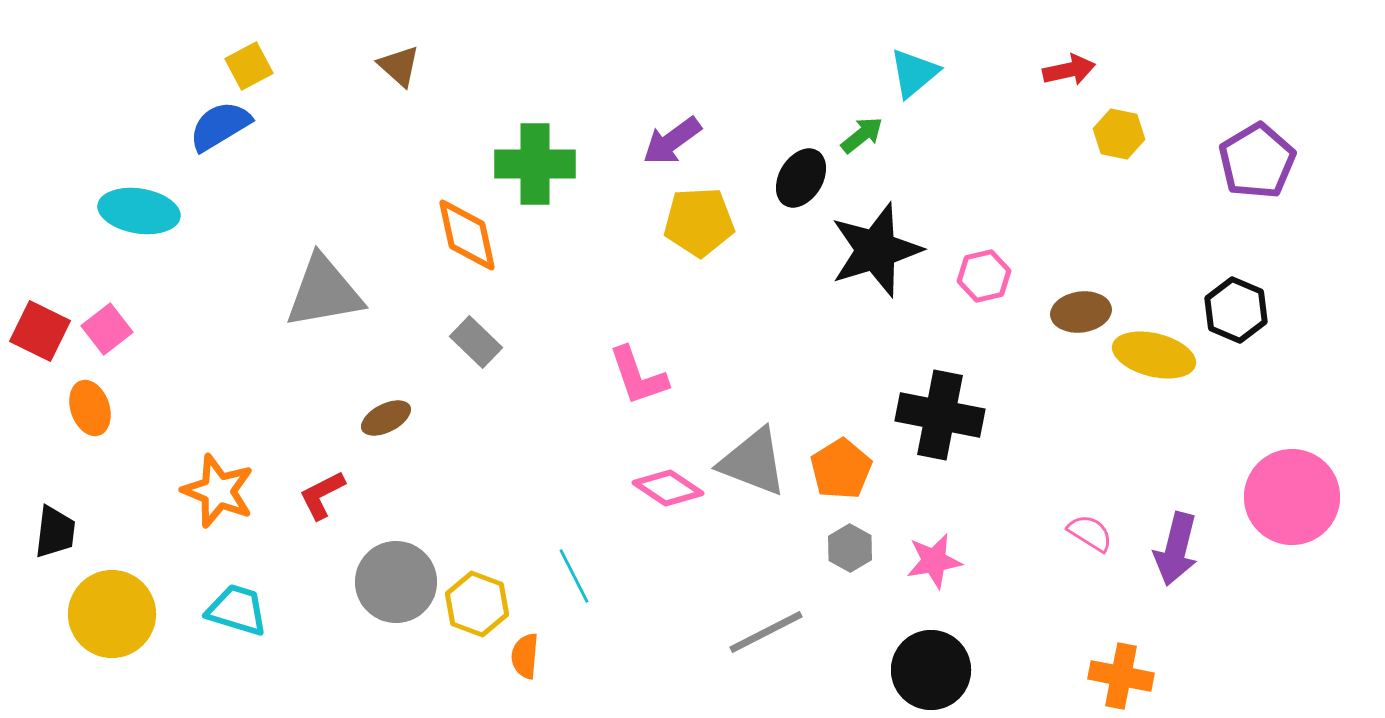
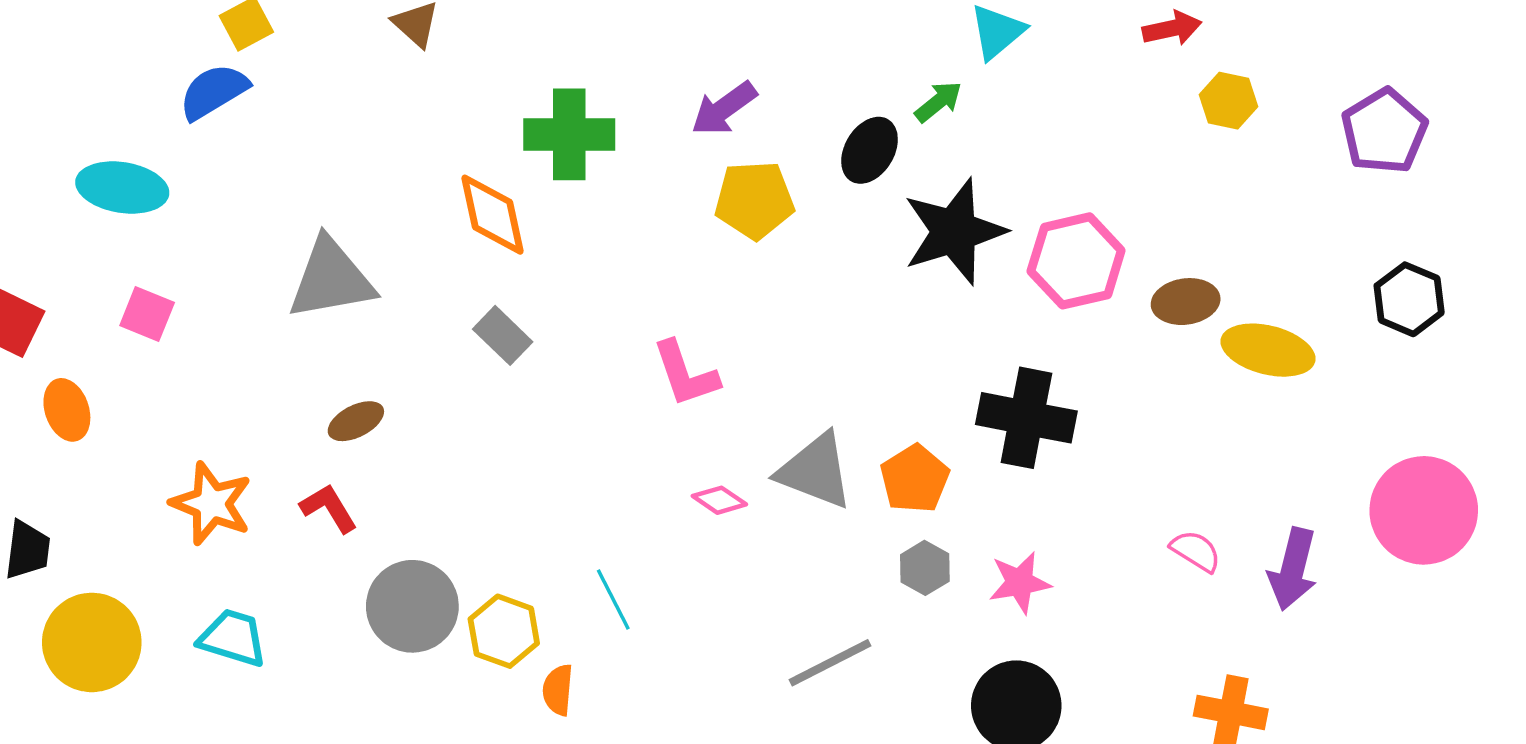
pink hexagon: (984, 276) -> (1076, 261), size x1.6
black hexagon: (1236, 310) -> (1409, 299), moved
pink square: (107, 329) -> (147, 314), moved, turned -30
brown ellipse: (386, 418) -> (356, 421), moved
pink diamond: (668, 488) -> (719, 500), size x0.7
red L-shape: (322, 495) -> (329, 508), turned 86

